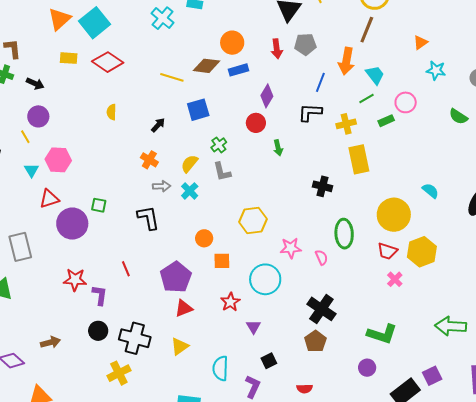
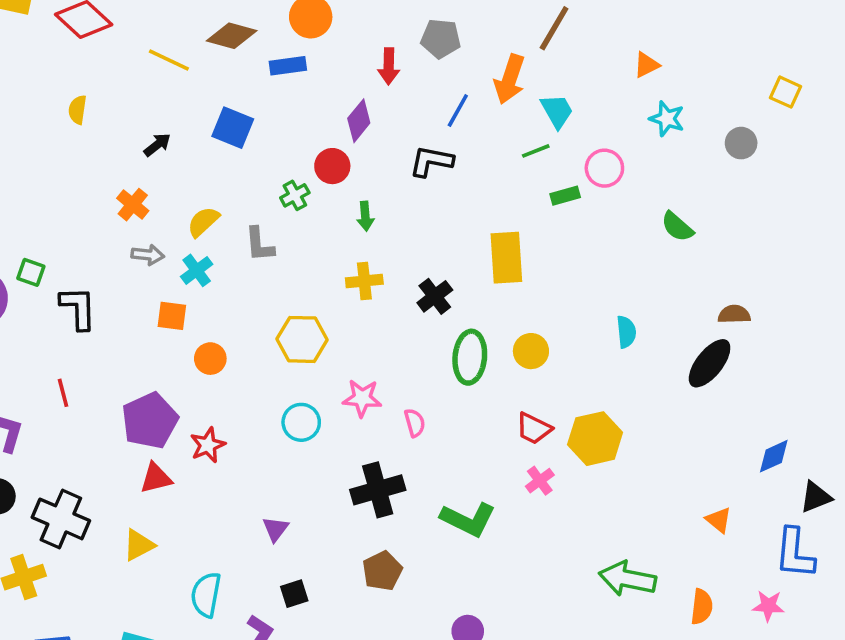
red arrow: (277, 49) -> (389, 66), moved
brown diamond: (206, 66) -> (232, 36), moved
blue rectangle: (239, 70) -> (288, 66), moved
yellow line: (172, 77) -> (169, 60), moved
blue square: (198, 110) -> (233, 128), turned 30
green semicircle: (458, 116) -> (677, 227), moved
yellow cross: (346, 124) -> (364, 281), moved
green cross: (219, 145) -> (295, 195), moved
black cross: (323, 186) -> (435, 296), turned 30
cyan semicircle: (430, 191) -> (626, 332), turned 36
yellow circle: (394, 215) -> (531, 351), moved, size x0.6
black L-shape: (148, 218) -> (78, 308), moved
green ellipse: (344, 234) -> (470, 357), moved
orange square: (222, 261) -> (172, 316), moved
cyan circle: (265, 279) -> (301, 422), moved, size x0.7
red star: (230, 302) -> (208, 445), moved
black cross: (321, 309) -> (378, 490), moved, turned 32
green L-shape: (382, 334) -> (468, 519), moved

